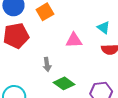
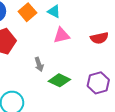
cyan triangle: (104, 28) -> (54, 11), moved

